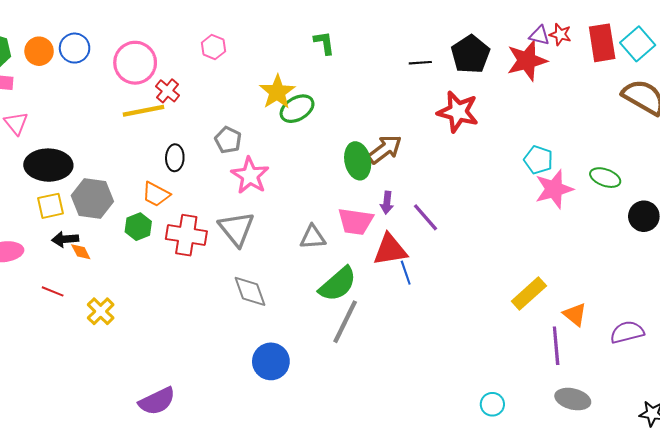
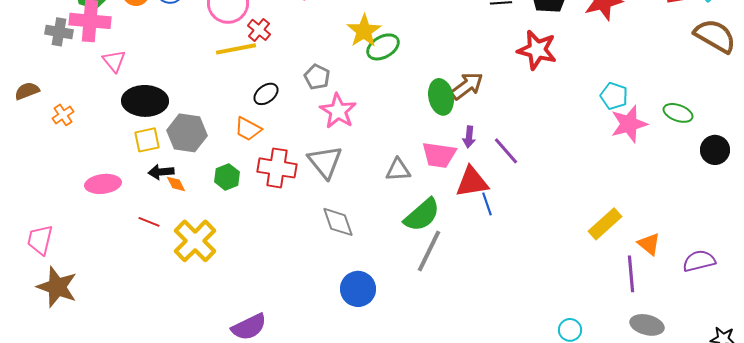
black ellipse: (175, 158) -> (266, 94), turned 50
green hexagon: (138, 227) -> (227, 177), moved
yellow cross: (101, 311) -> (195, 241), size x1.6

